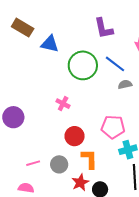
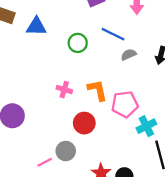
green circle: (83, 65) -> (78, 43), size x0.6
orange L-shape: (89, 159) -> (98, 90), moved
gray circle: (59, 164) -> (66, 151), moved

